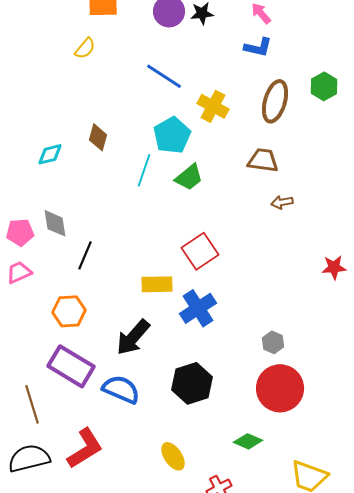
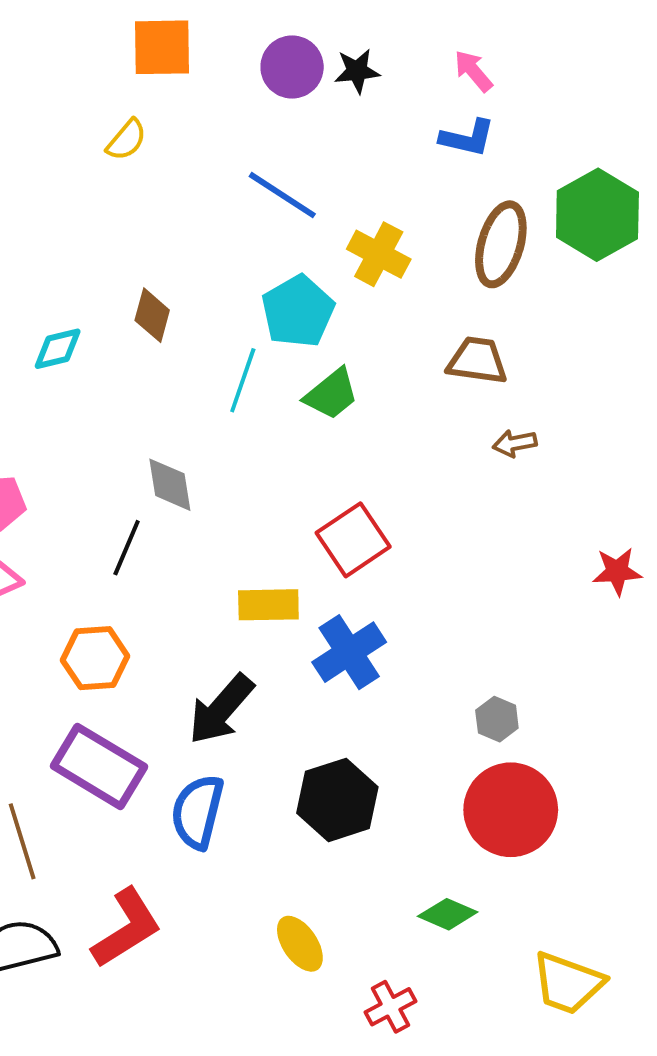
green hexagon: (324, 86) -> (597, 215), size x1.6
gray diamond: (55, 223) -> (170, 485), moved
blue semicircle: (121, 389) -> (197, 812), turned -99

